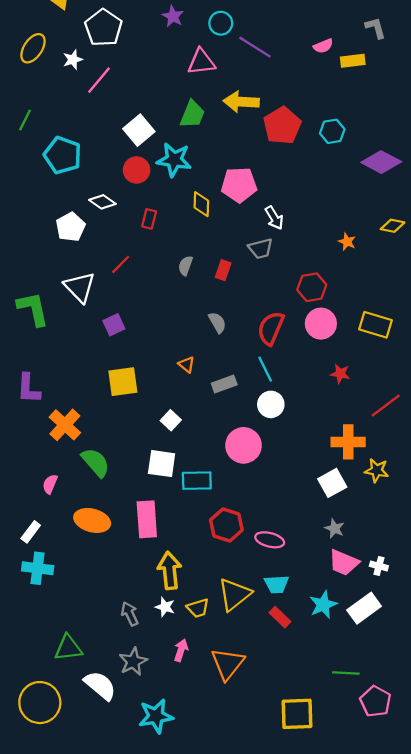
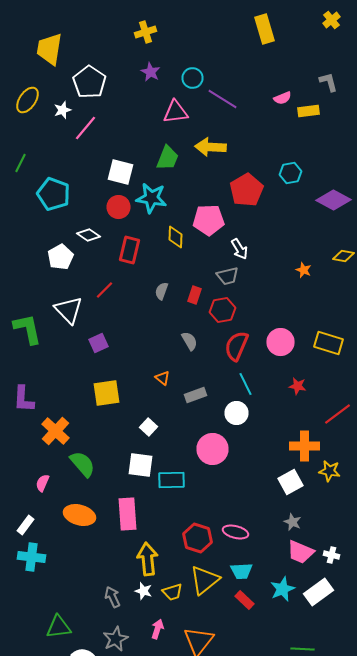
red pentagon: (282, 126) -> (246, 190), moved
white square: (139, 130) -> (120, 172), turned -36
red rectangle: (149, 219) -> (130, 250), size x1.5
red hexagon: (312, 287) -> (222, 310), moved
cyan line: (265, 369) -> (246, 384), moved
red hexagon: (226, 525) -> (198, 538), moved

